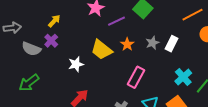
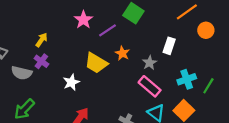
gray star: (153, 43) -> (150, 63), moved
pink rectangle: (136, 77) -> (150, 86), moved, turned -70
cyan cross: (183, 77) -> (187, 79), turned 30

